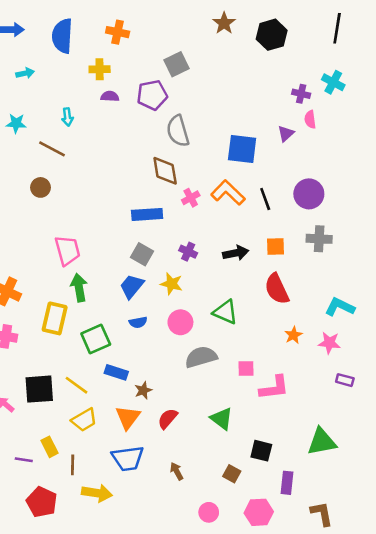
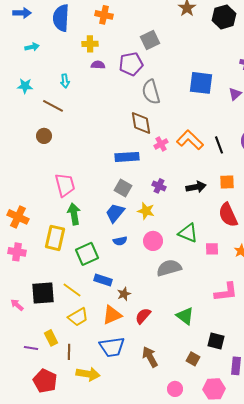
blue square: (242, 149) -> (201, 83), moved
pink square: (246, 369) -> (212, 249), moved
orange triangle: (128, 417) -> (112, 315), turned 30
brown arrow: (177, 471) -> (150, 357), size x1.5

